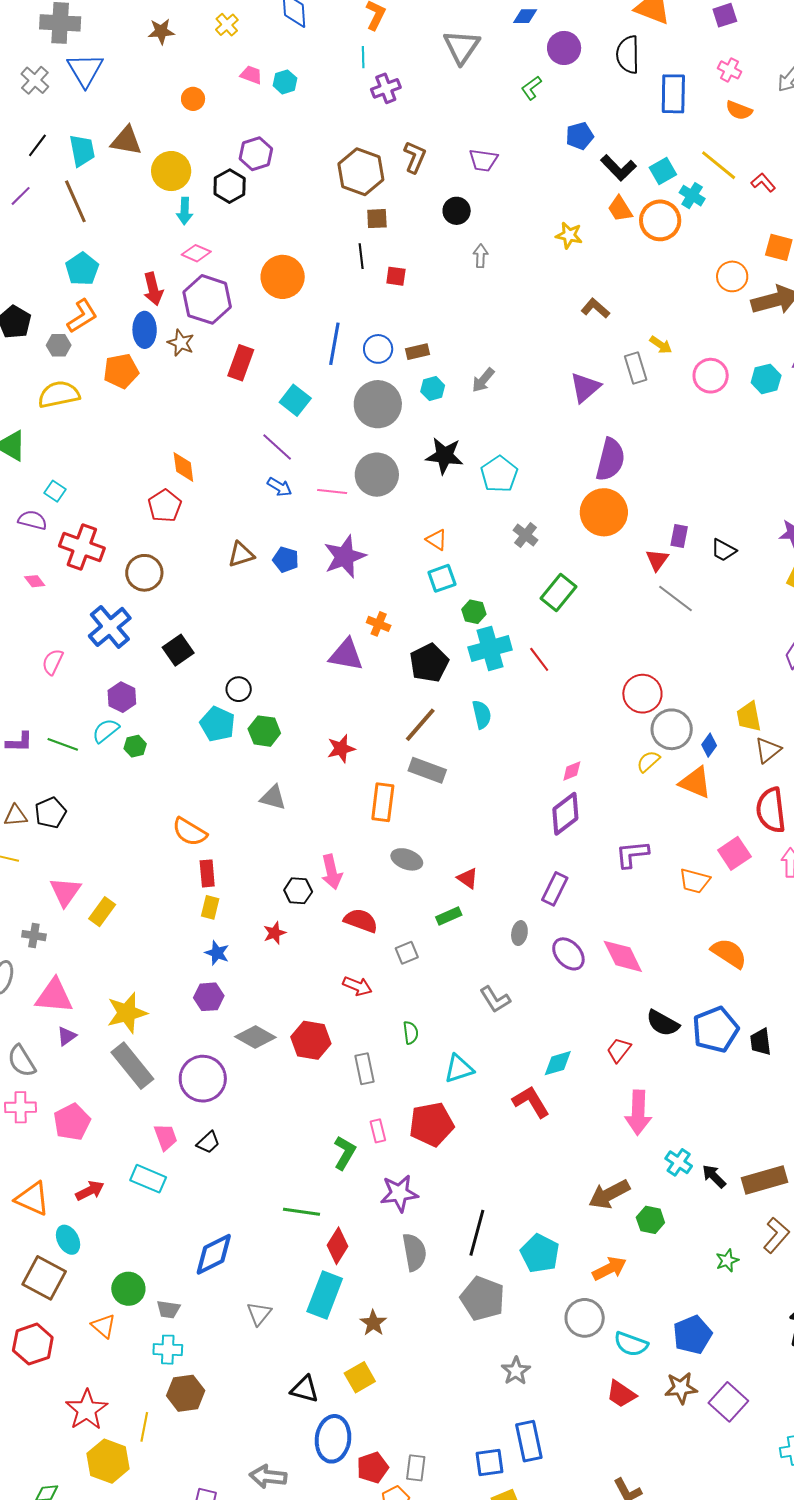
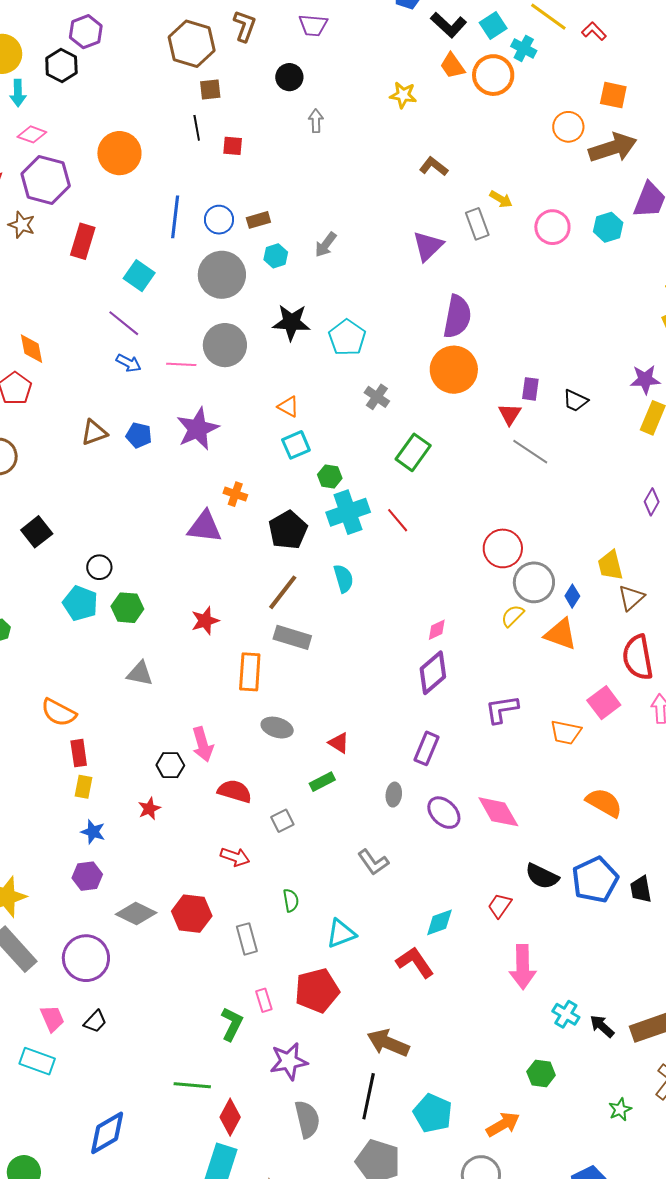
brown arrow: (609, 1194) -> (388, 1043), moved, turned 54

